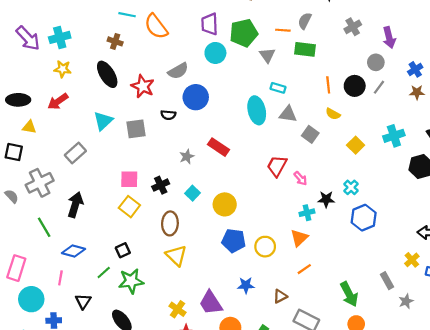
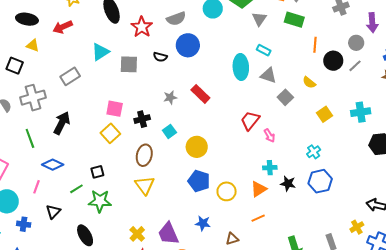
orange line: (328, 85) -> (315, 45), moved
black star: (326, 199) -> (288, 184), moved

